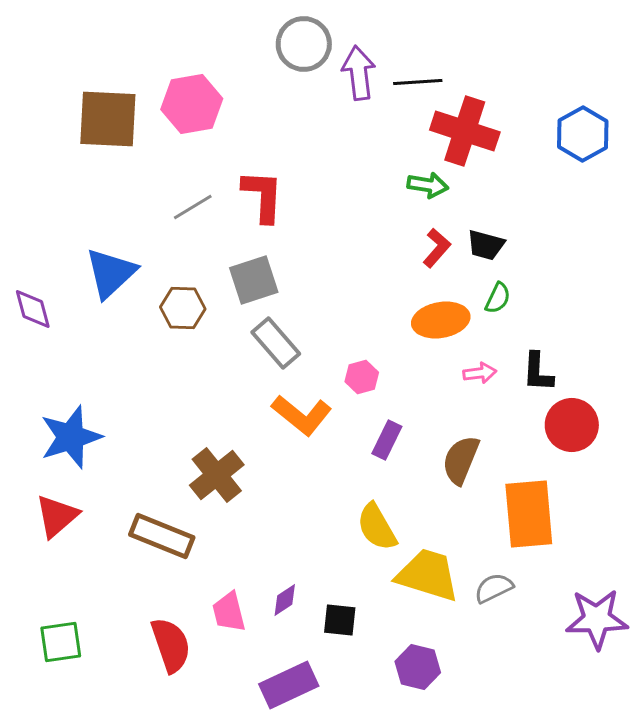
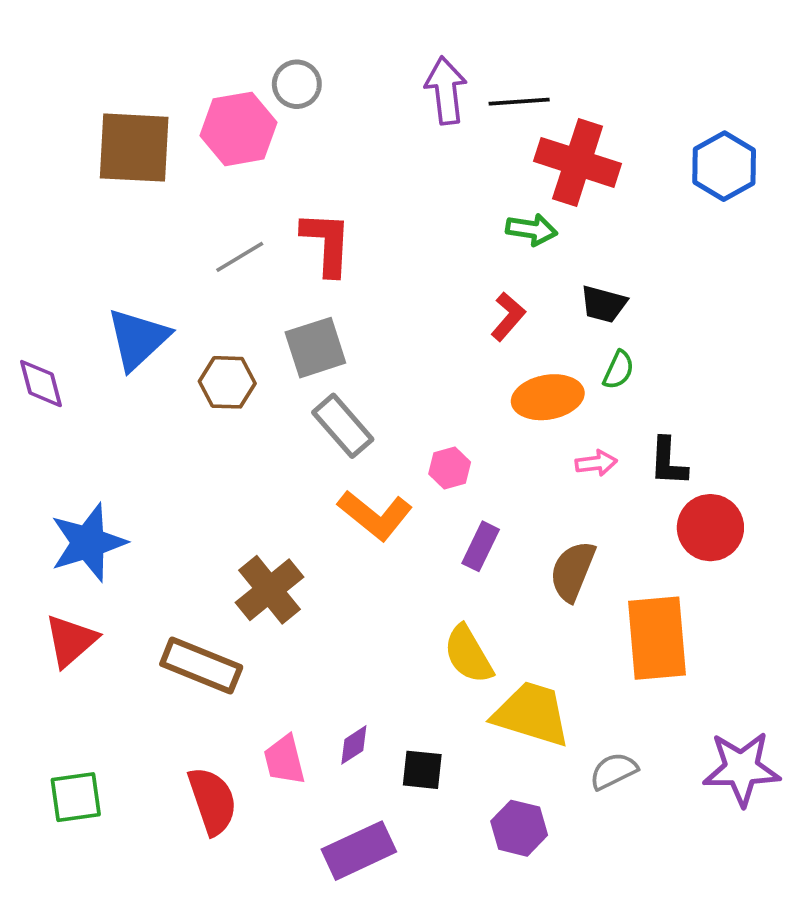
gray circle: (304, 44) -> (297, 84), moved, size x0.7
red L-shape: (437, 248) -> (508, 316), moved
gray semicircle: (494, 588) -> (614, 771), moved

